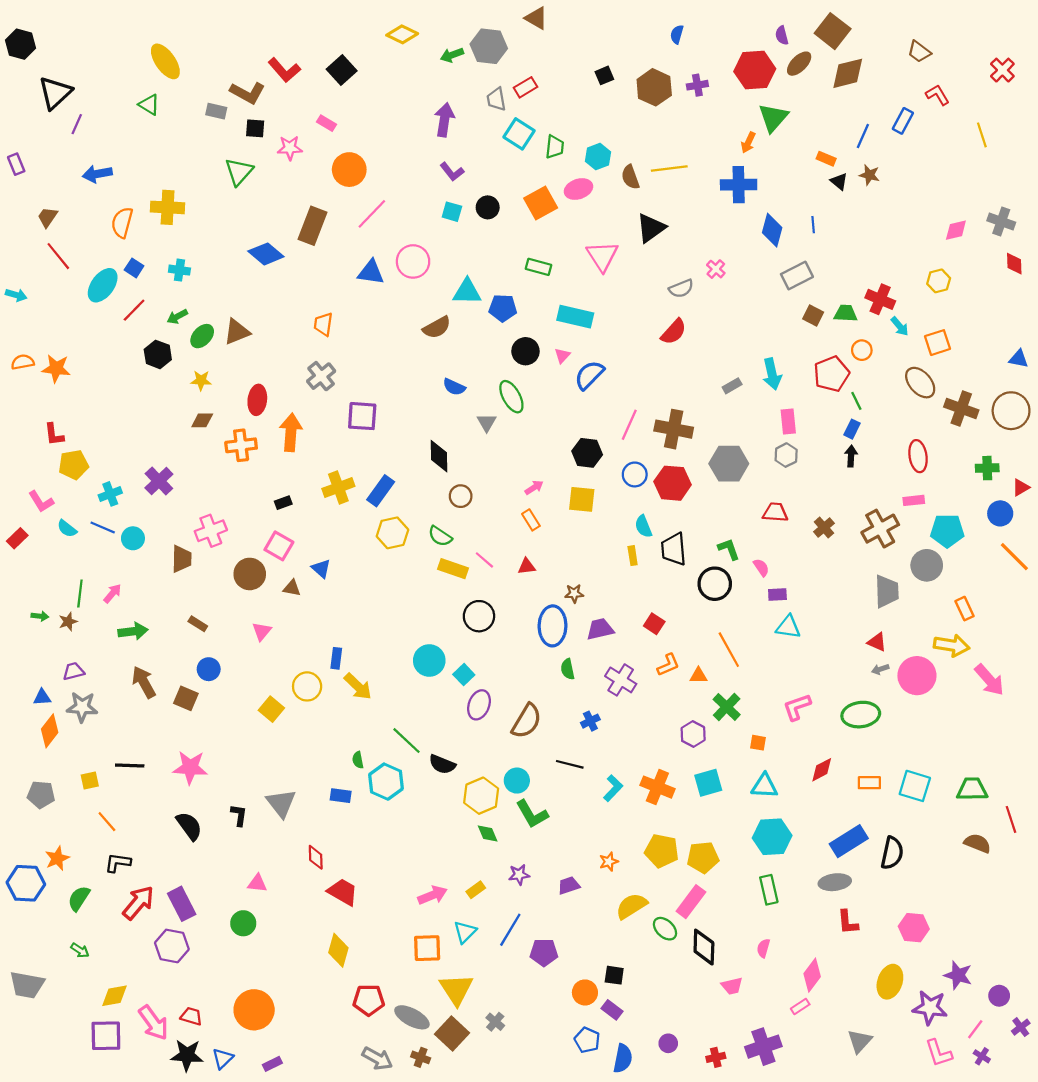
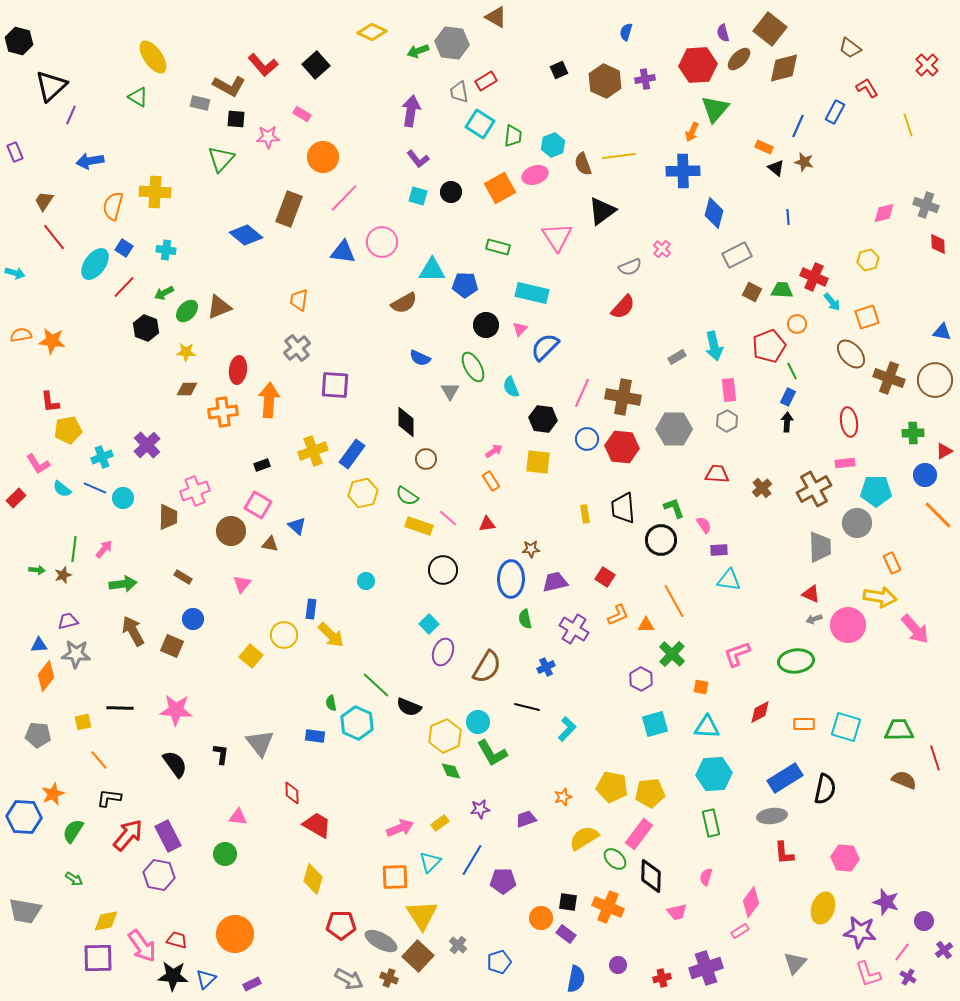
blue line: (813, 225) -> (788, 217), moved
cyan semicircle: (643, 526) -> (511, 387), moved
cyan circle: (429, 660) -> (366, 581), moved, size x0.6
orange cross: (657, 787) -> (608, 907), moved
blue pentagon: (587, 1040) -> (499, 962), moved, turned 30

